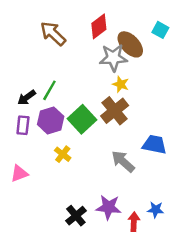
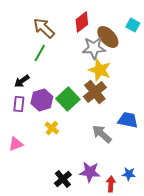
yellow star: (121, 84) -> (100, 70), size x1.6
green line: (49, 90) -> (40, 53), moved

